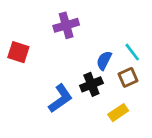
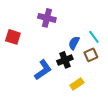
purple cross: (66, 25) -> (47, 18), turned 30
yellow rectangle: (118, 113) -> (77, 84), moved

